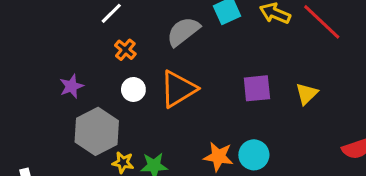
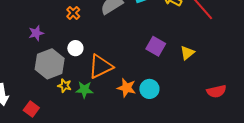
purple square: (257, 88) -> (156, 46), turned 30
white circle: (133, 89) -> (75, 48), moved
orange triangle: (178, 89) -> (101, 66), moved

